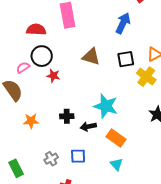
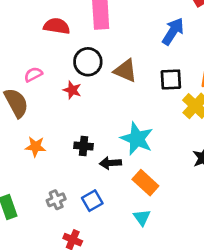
black circle: (42, 56) -> (88, 62), moved
blue square: (78, 156) -> (92, 201), turned -35

